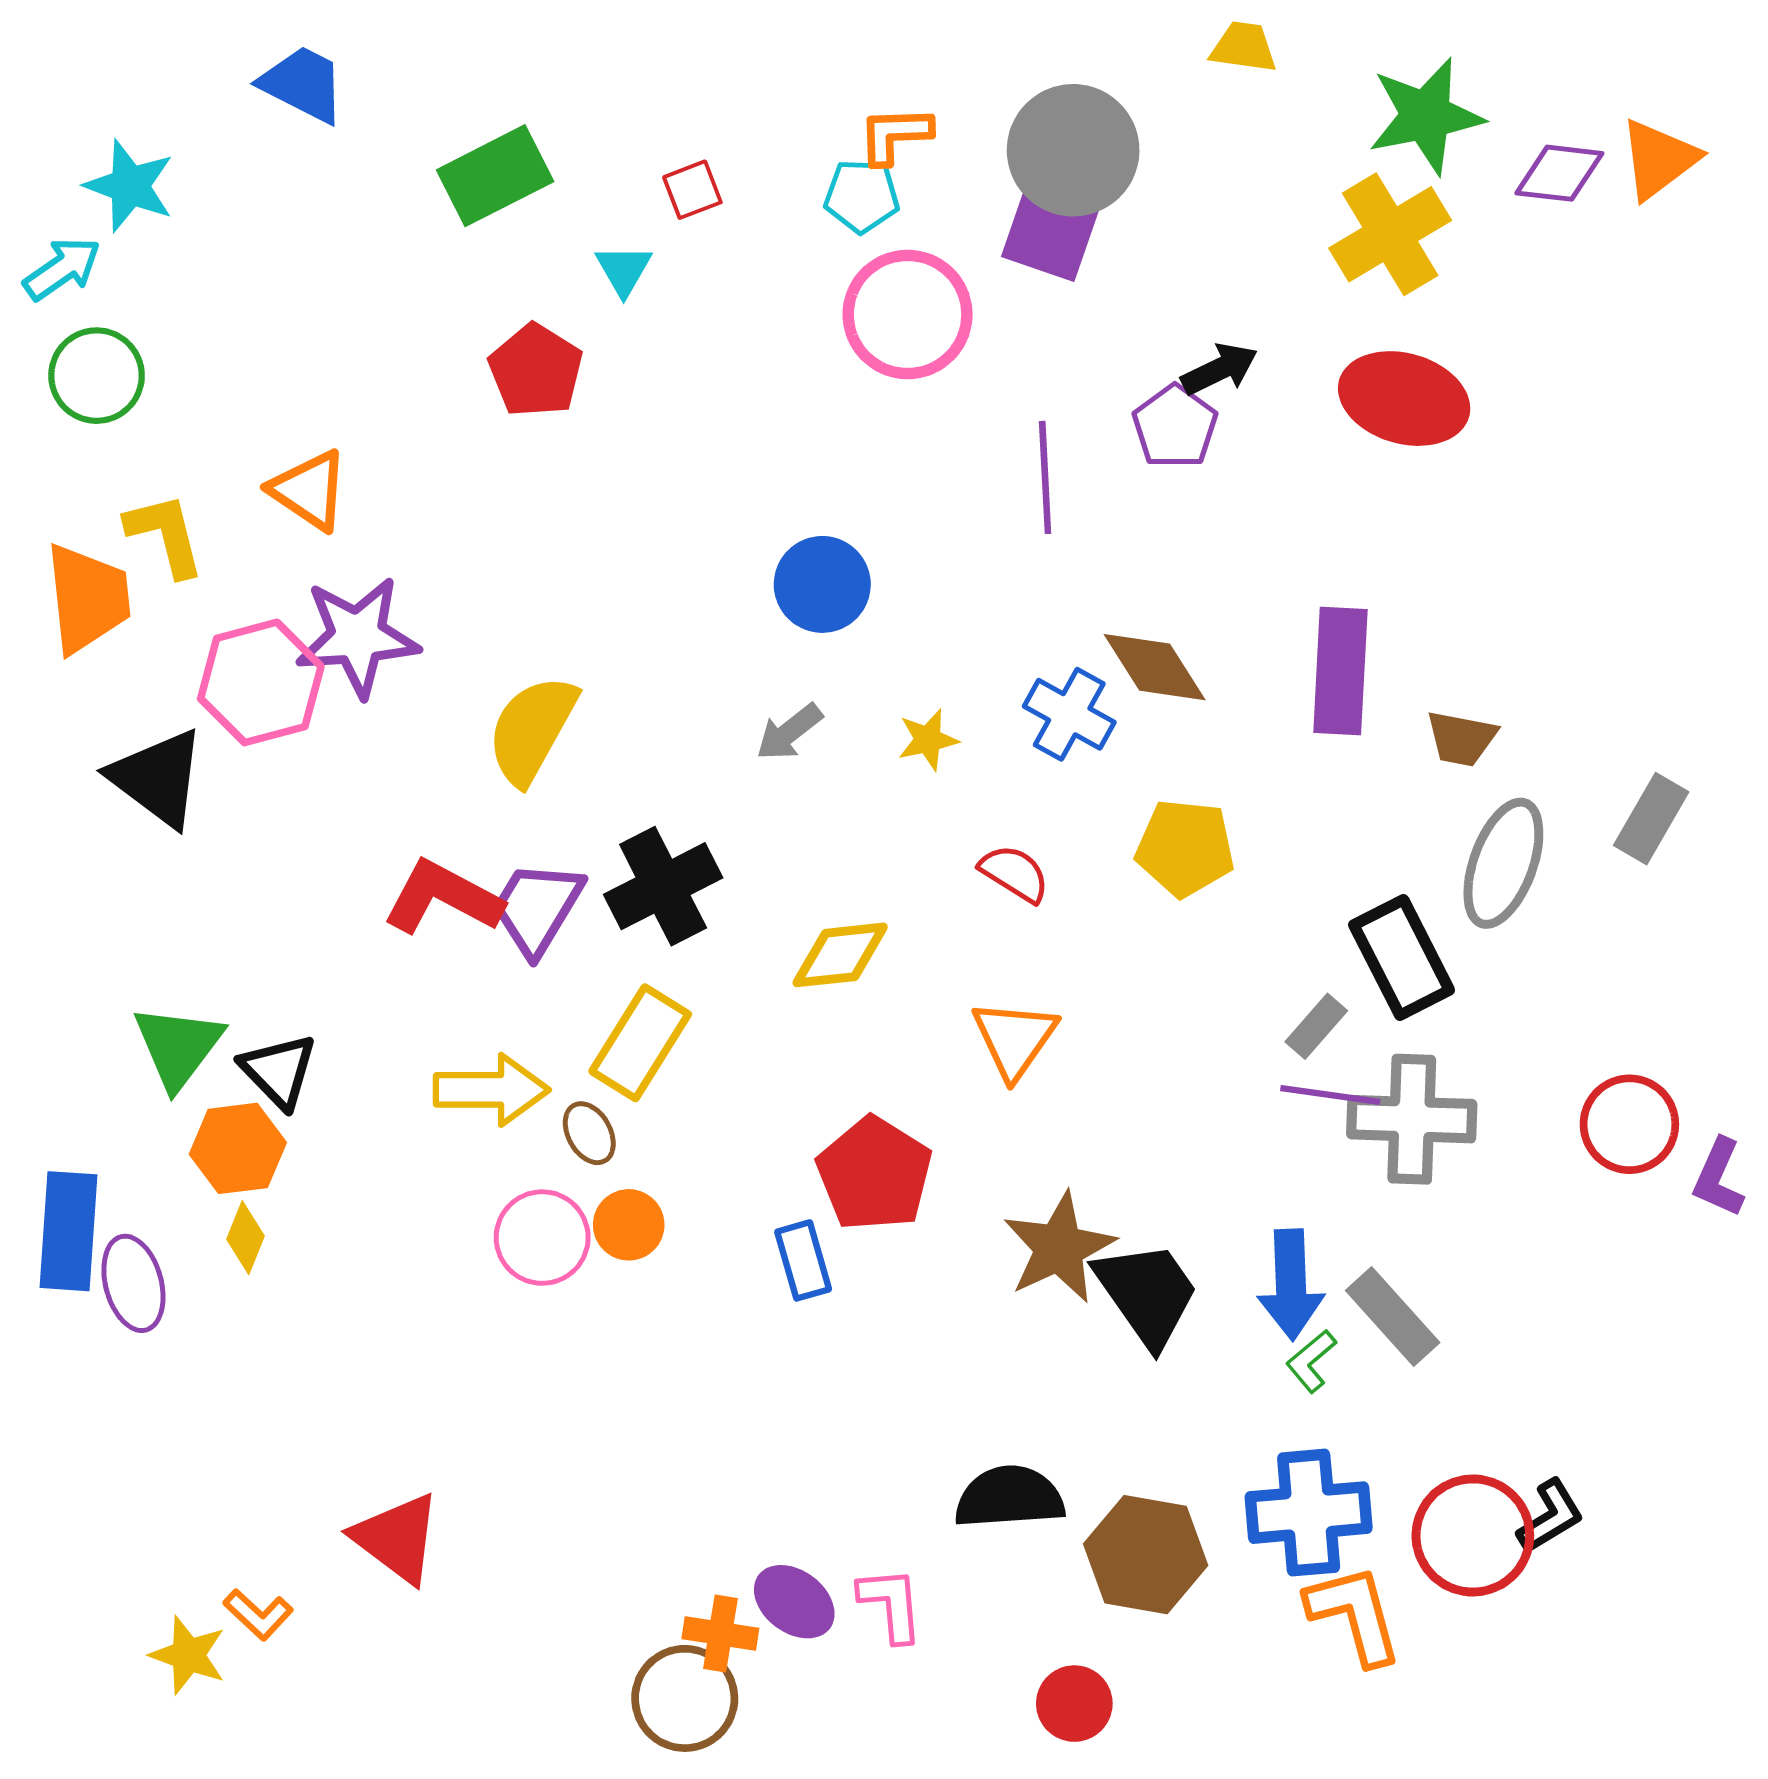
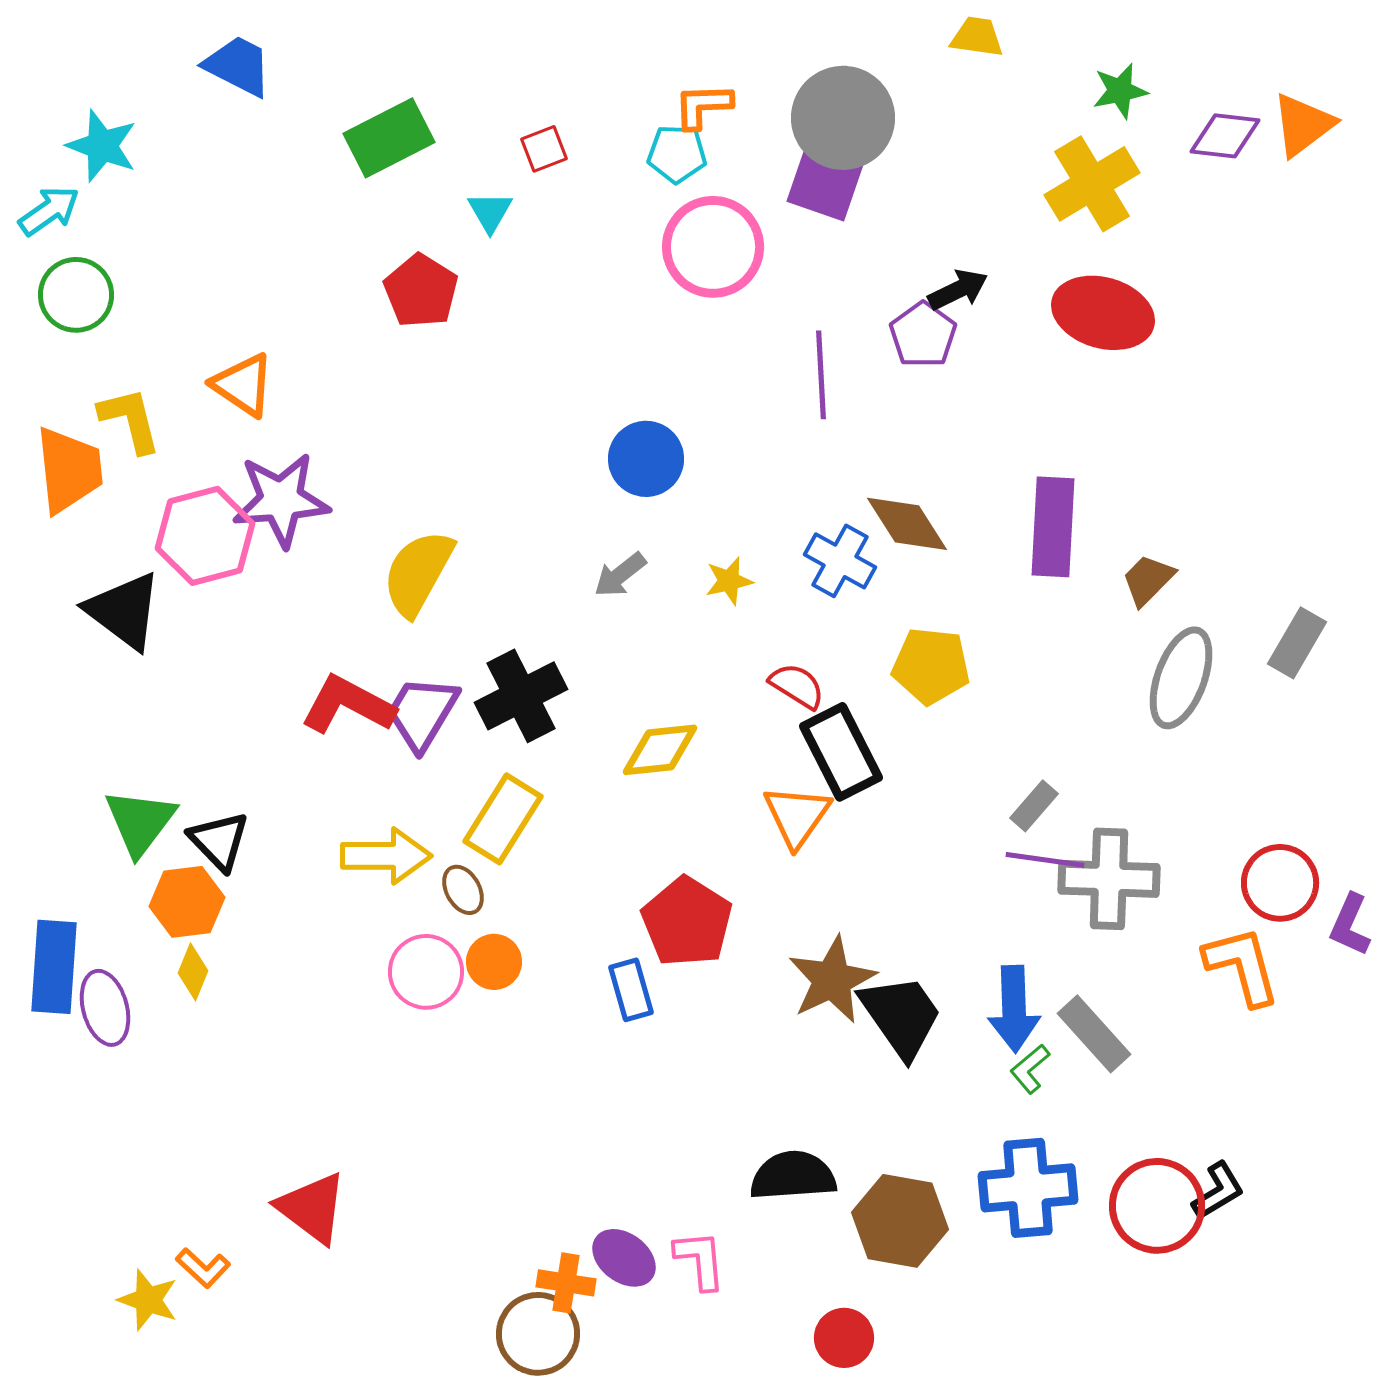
green star: (1426, 116) -> (1120, 91), size x0.6
brown trapezoid: (1461, 738) -> (1148, 580), turned 124
black rectangle: (1402, 957) -> (841, 752), moved
orange L-shape: (1354, 1614) -> (1242, 966), moved

